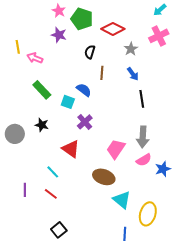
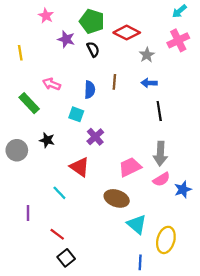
pink star: (59, 11) -> (46, 16), moved
black semicircle: (90, 52) -> (93, 49), moved, turned 136
pink arrow: (35, 58) -> (52, 84), moved
blue arrow: (133, 74) -> (149, 83), turned 128
green rectangle: (42, 90) -> (29, 103), moved
blue semicircle: (84, 90) -> (90, 90), moved, turned 56
pink trapezoid: (116, 149) -> (130, 167), turned 30
red line: (51, 194) -> (57, 234), moved

